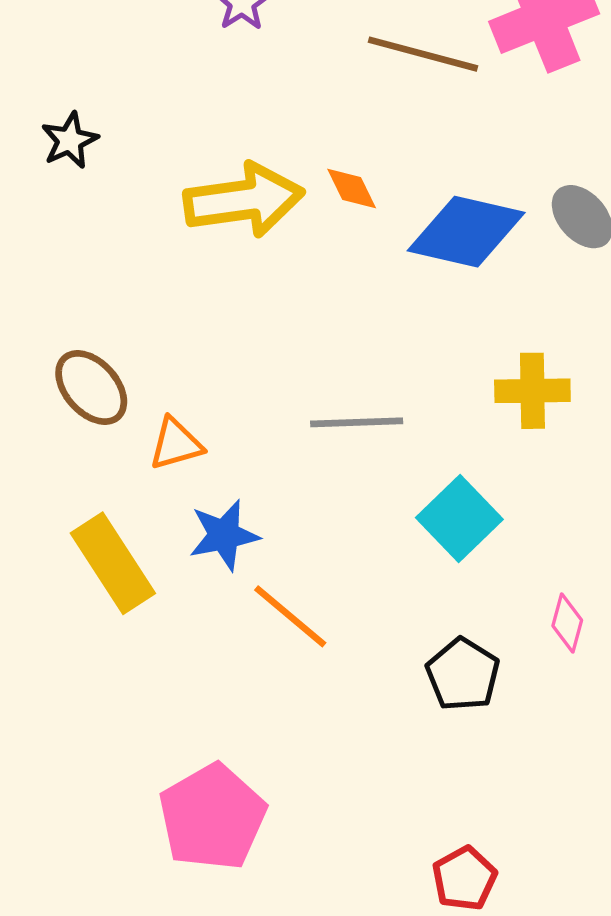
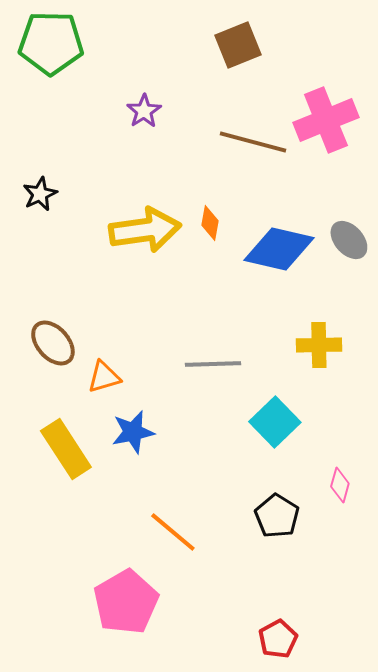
orange diamond: (352, 188) -> (210, 223), turned 36
orange line: (290, 616) -> (173, 532), moved

